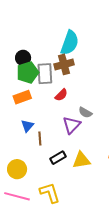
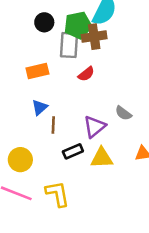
green pentagon: (28, 72) -> (78, 25), moved
gray semicircle: (85, 112) -> (123, 113), moved
purple triangle: (72, 125) -> (94, 127), moved

